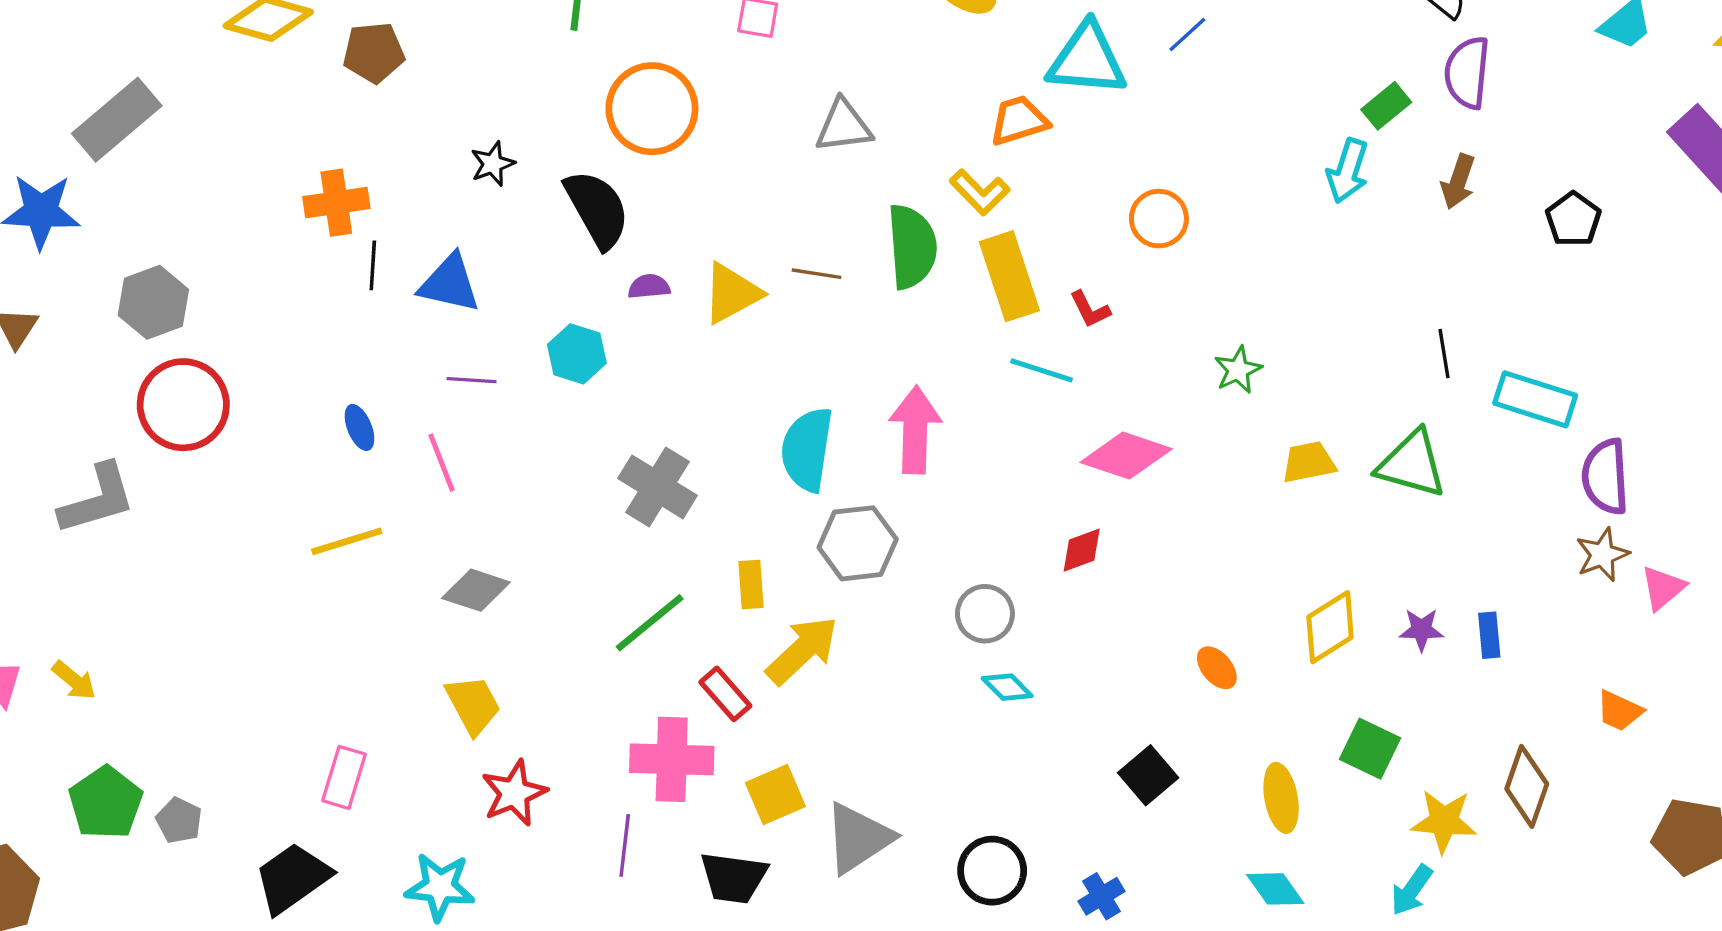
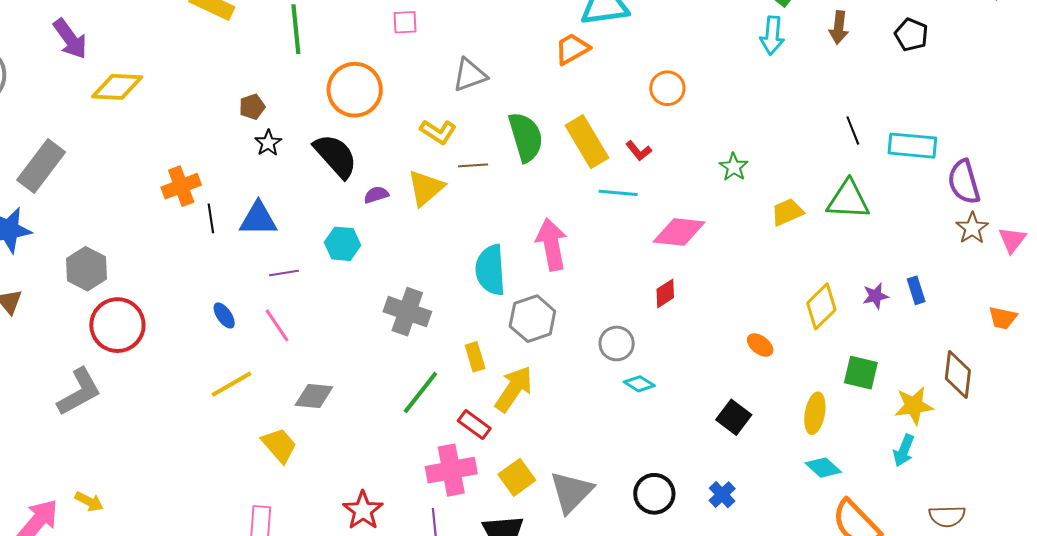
brown pentagon: (374, 52) -> (252, 107), moved, size x0.7
yellow L-shape: (980, 192) -> (438, 132), moved
yellow trapezoid: (473, 705) -> (279, 445), moved
yellow ellipse: (1281, 798) -> (815, 413), turned 33

